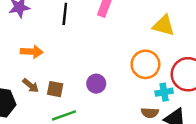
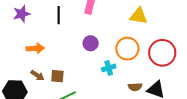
purple circle: (96, 84) -> (91, 43), moved
cyan cross: (164, 92) -> (109, 68), moved

